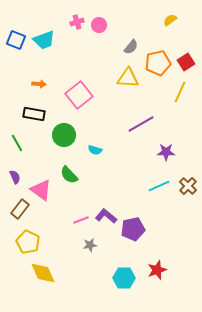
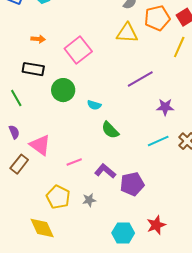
green semicircle: (69, 175) -> (110, 130), moved
pink line: (81, 220) -> (74, 162), moved
yellow pentagon: (28, 242) -> (58, 197), moved

